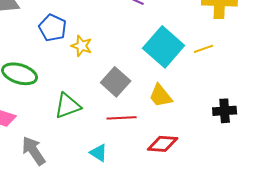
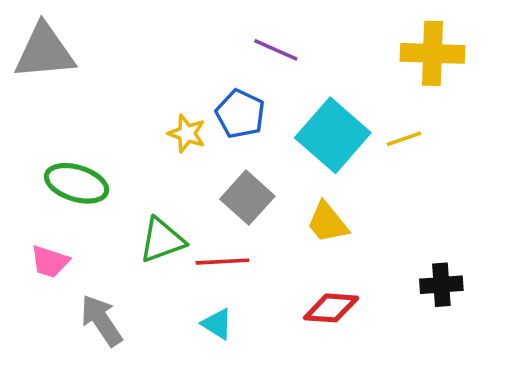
blue pentagon: (53, 28) -> (240, 114), moved
black cross: (225, 111) -> (441, 285), moved
red line: (122, 118) -> (222, 262), moved

